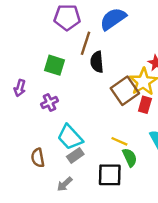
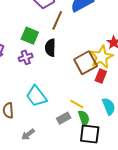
black semicircle: (97, 62) -> (50, 48), moved
purple cross: (49, 102) -> (26, 57), moved
gray rectangle: (75, 155) -> (64, 118), moved
black square: (110, 175) -> (90, 134), moved

